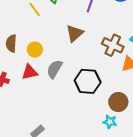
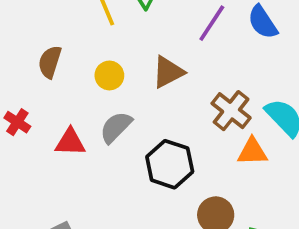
yellow circle: (35, 50) -> (109, 75), moved
red triangle: (30, 72) -> (70, 142), moved

